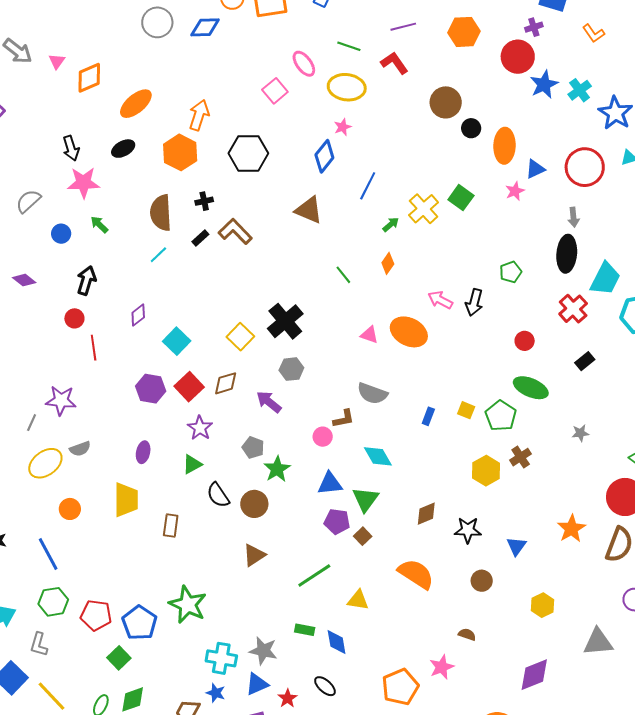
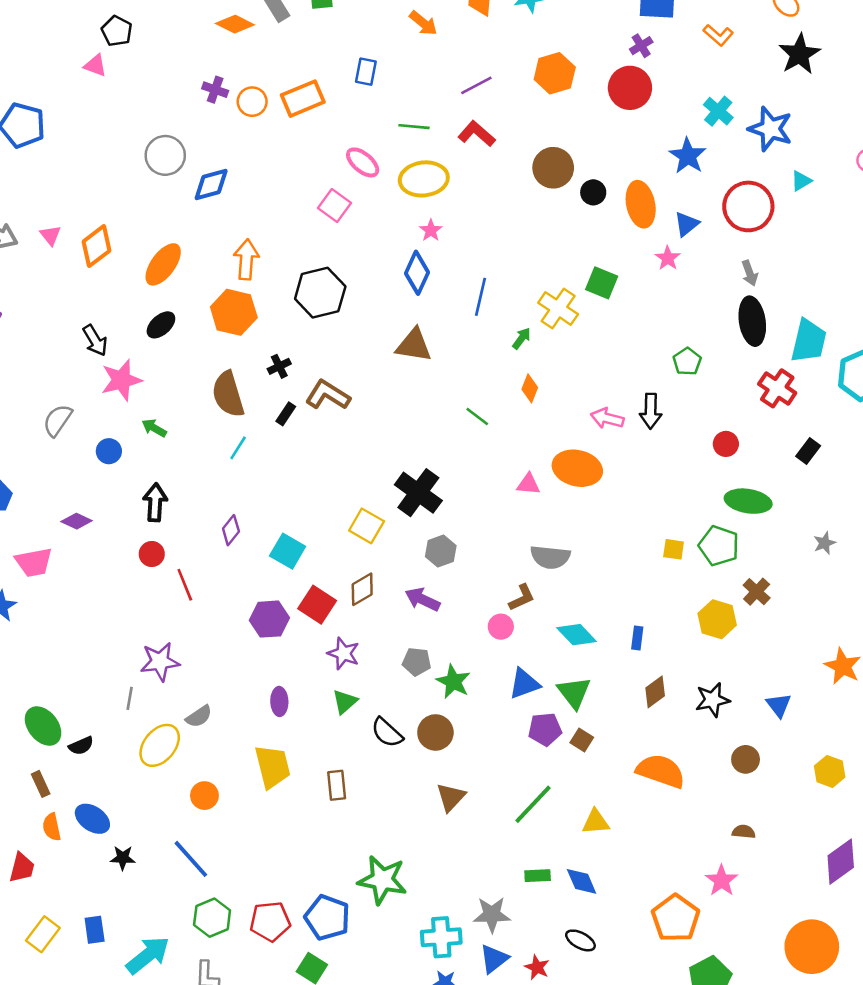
blue diamond: (205, 27) -> (211, 184), moved
blue star: (544, 84) -> (688, 156), moved
blue rectangle: (428, 416) -> (637, 638), moved

